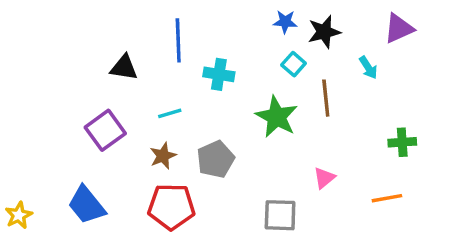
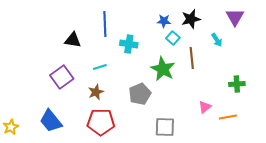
blue star: (285, 22) -> (164, 21), moved
purple triangle: (399, 29) -> (235, 17), turned -36
gray pentagon: (216, 159) -> (140, 94), moved
pink triangle: (324, 178) -> (205, 107), moved

